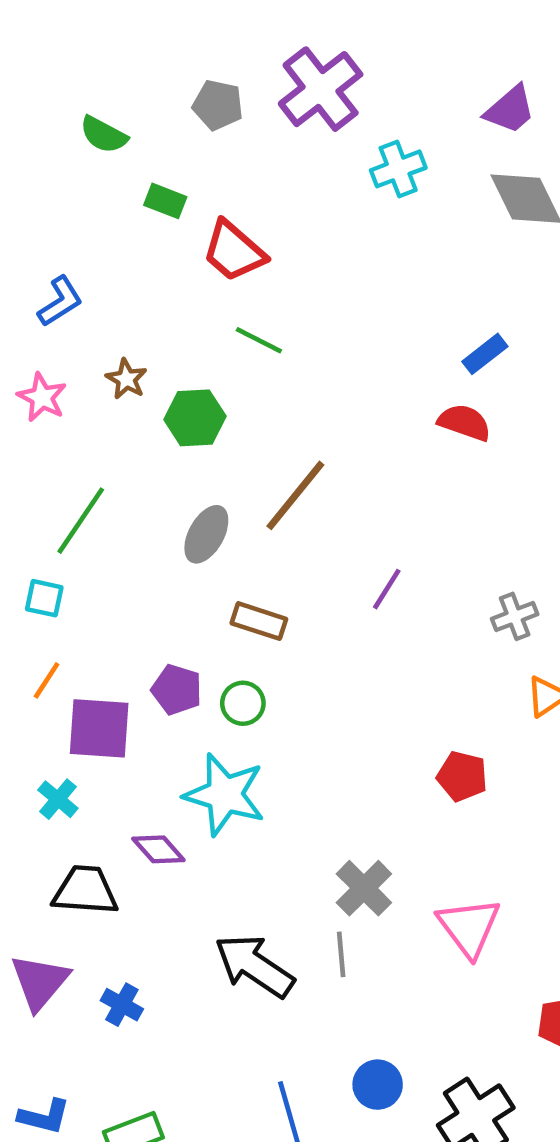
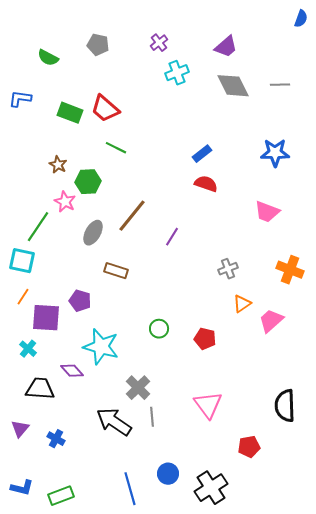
purple cross: (321, 89) -> (159, 43), moved, size x0.5
green rectangle: (165, 201) -> (70, 113), moved, size x1.4
blue L-shape: (60, 301) -> (20, 99), moved, turned -140
blue rectangle: (485, 354) -> (202, 154), moved
pink star: (42, 397) -> (65, 202), moved
purple line: (387, 589) -> (172, 237), moved
cyan square: (44, 598) -> (22, 261), size x1.5
green circle: (243, 703) -> (159, 329), moved
gray cross: (364, 888) -> (138, 388), moved
purple triangle: (40, 982) -> (20, 429), size x0.7

